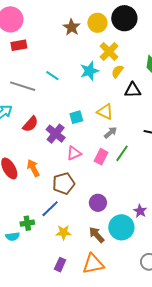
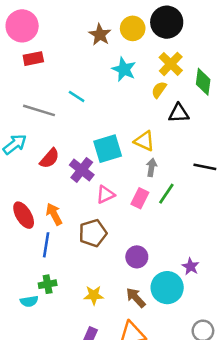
yellow cross: (109, 52) -> (171, 64), moved
cyan star: (89, 71) -> (124, 69), moved, turned -30
cyan square: (76, 117) -> (108, 149), size x1.6
gray arrow: (111, 133) -> (151, 167), turned -40
blue line: (50, 209) -> (46, 245), moved, turned -36

